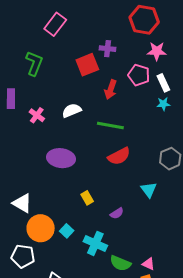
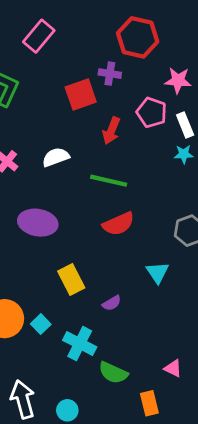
red hexagon: (144, 20) -> (138, 37), moved
yellow rectangle: (87, 198) -> (71, 280), size x1.5
pink triangle: (148, 264) -> (173, 368), moved

